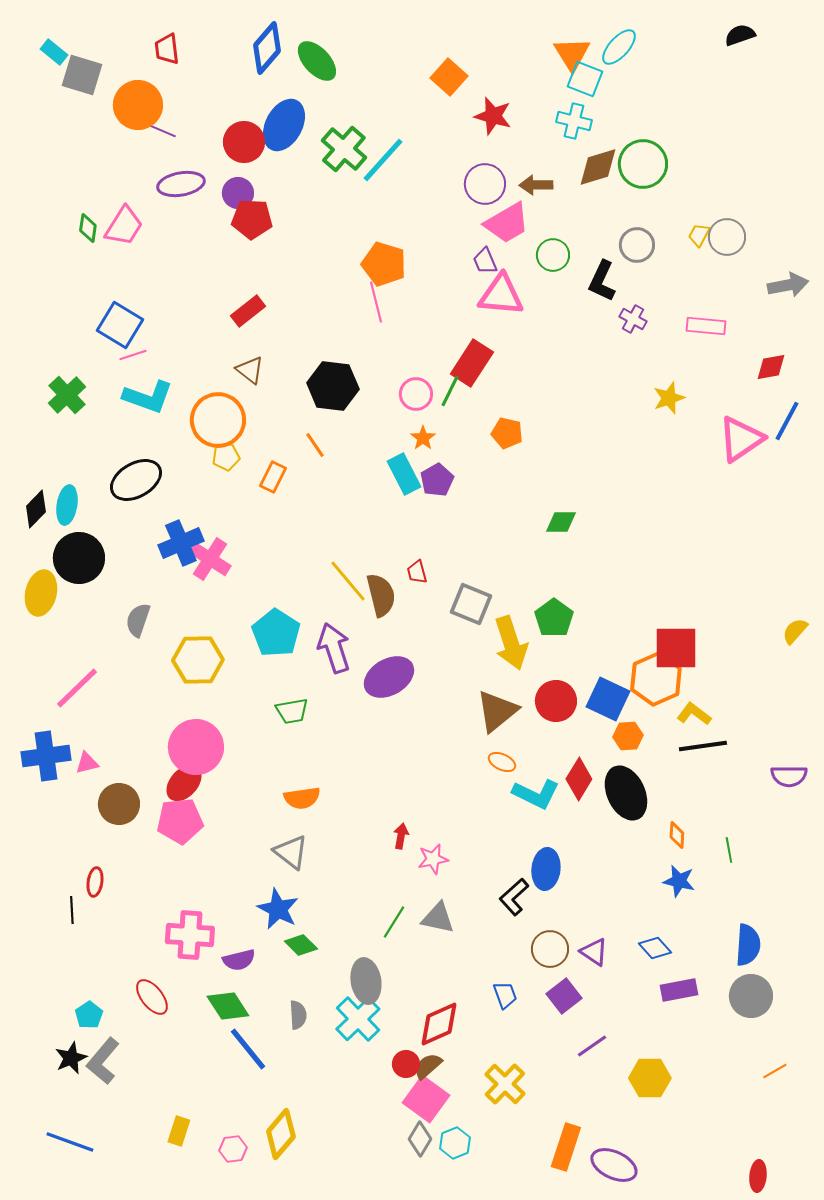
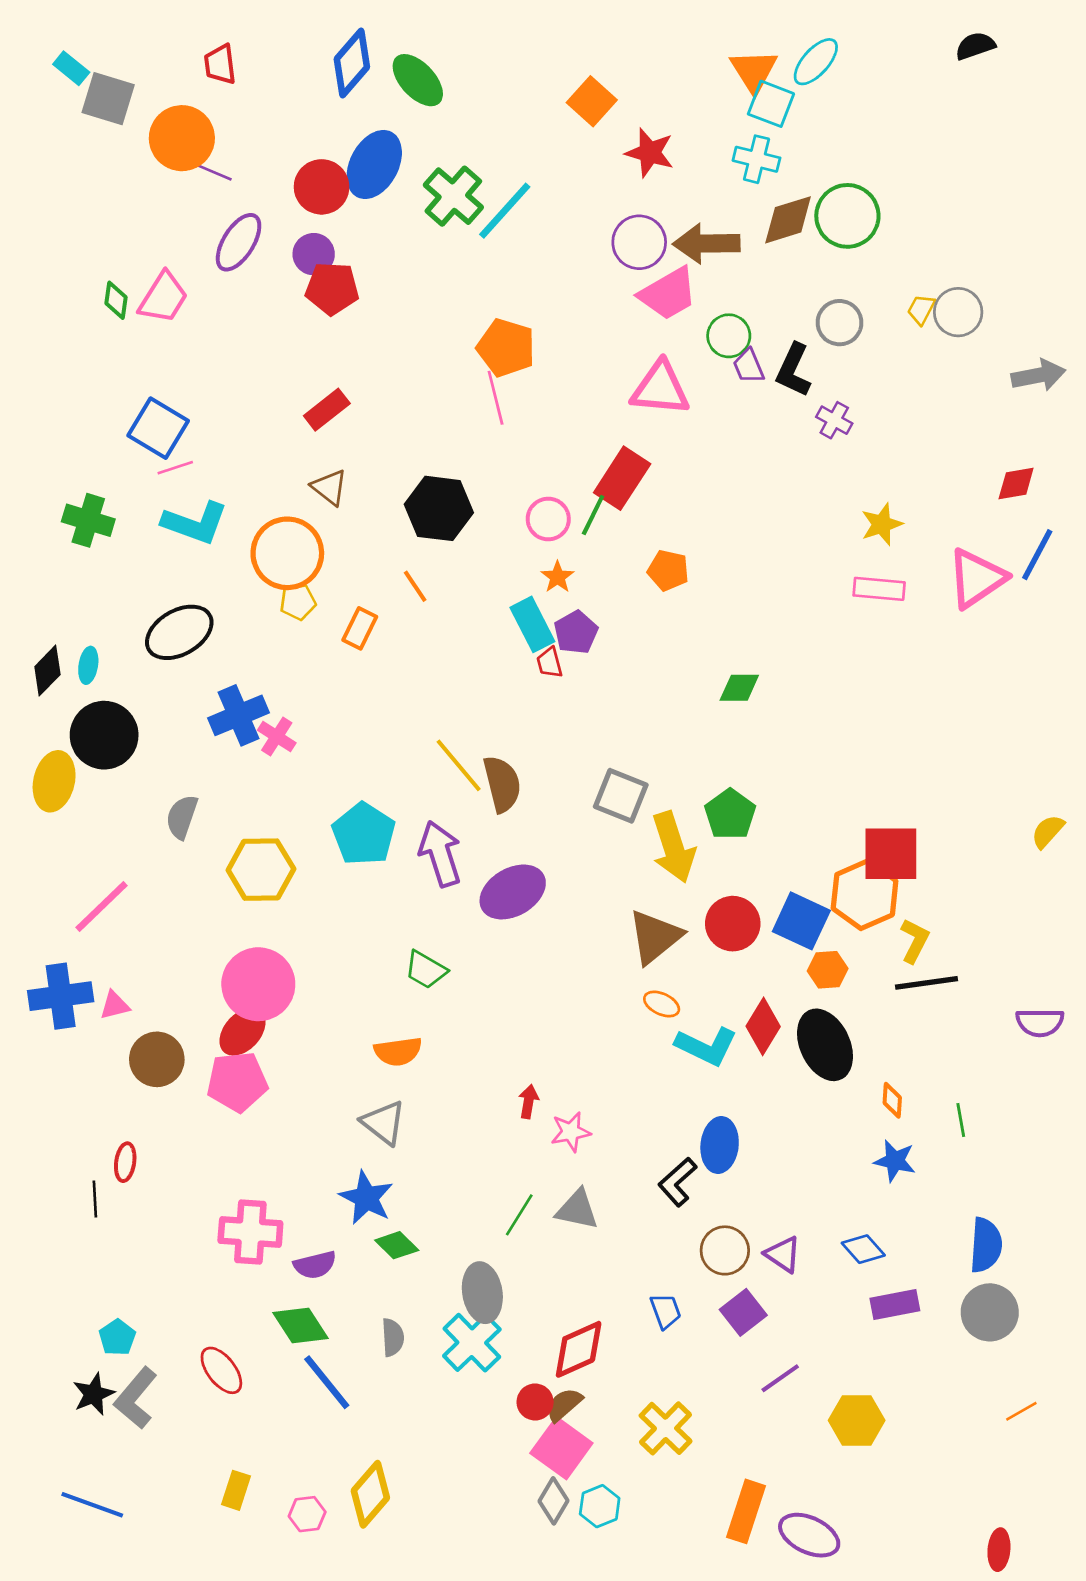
purple ellipse: (181, 184) -> (239, 242), turned -48
brown arrow: (536, 185) -> (706, 244), size x1.5
purple trapezoid: (485, 261) -> (749, 366), moved
pink rectangle: (706, 326) -> (879, 589), moved
green cross: (67, 395) -> (88, 520), turned -30
cyan ellipse: (67, 505) -> (88, 665), size x0.7
pink cross: (210, 559) -> (277, 736), size x0.7
red trapezoid: (417, 572) -> (550, 663), moved
green trapezoid: (292, 711) -> (426, 970), moved, turned 40
yellow L-shape: (694, 714) -> (915, 941), turned 80
red ellipse: (152, 997) -> (221, 1370), moved

